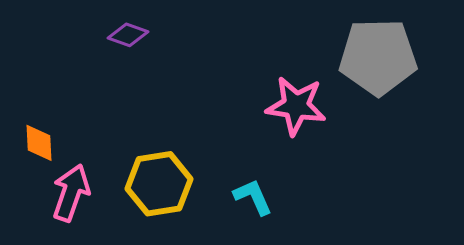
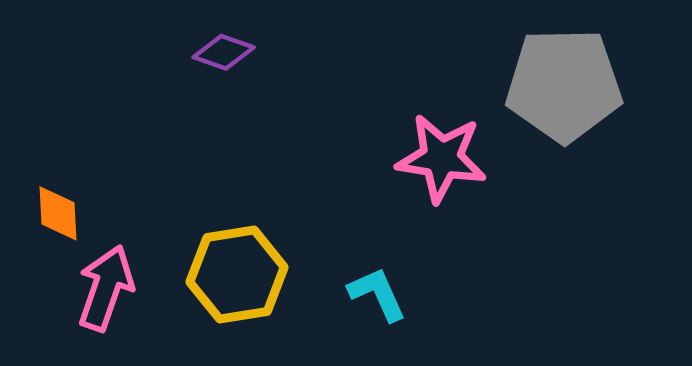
purple diamond: (128, 35) -> (224, 52), moved

